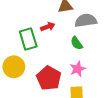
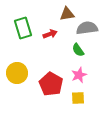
green rectangle: (28, 39) -> (23, 28), moved

